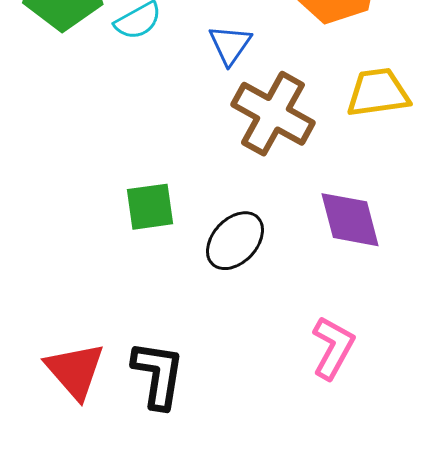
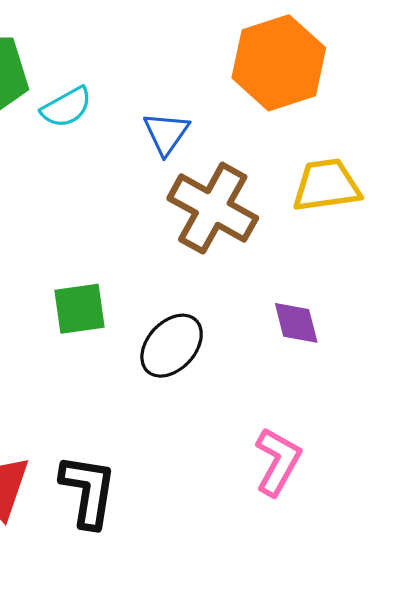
purple diamond: (350, 220) -> (296, 323), size x0.7

